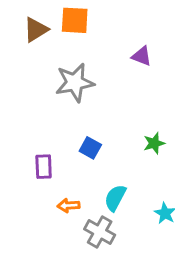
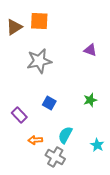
purple triangle: (142, 56) -> (90, 50), moved
purple rectangle: (44, 167) -> (19, 115), turned -42

